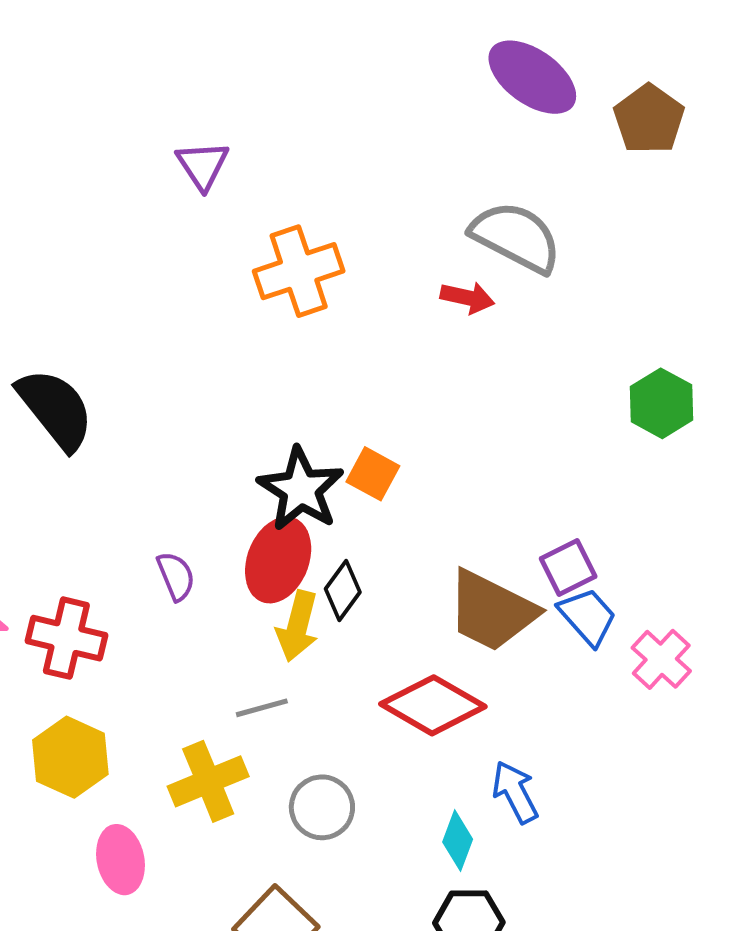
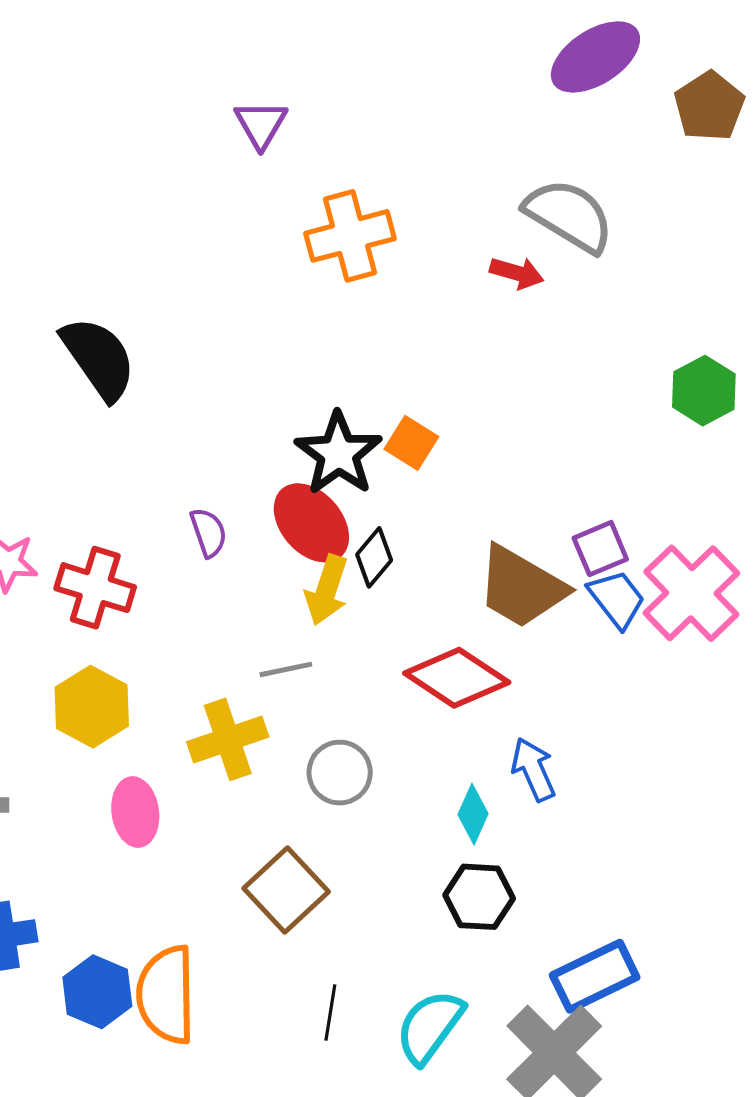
purple ellipse: (532, 77) -> (595, 57), turned -72
red ellipse: (278, 560) -> (311, 523), turned -66
pink cross: (661, 659) -> (691, 593), moved, size x1.6

